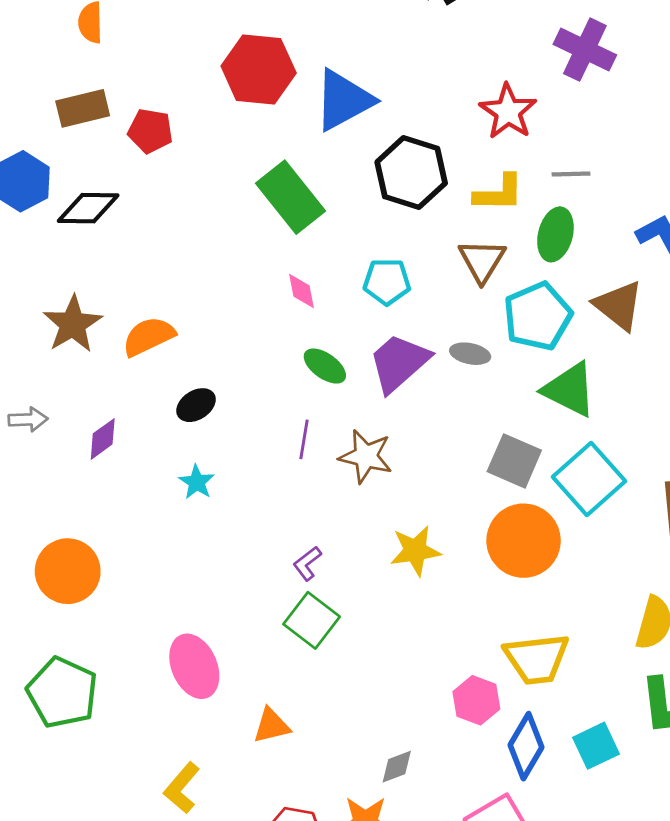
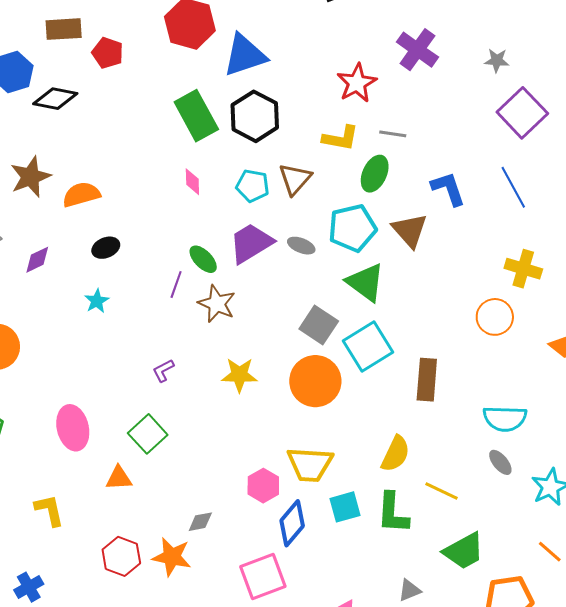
black hexagon: (411, 173) -> (255, 116), moved
brown triangle: (482, 261) -> (295, 179), moved
green ellipse: (325, 366) -> (203, 259), moved
green square: (312, 620) -> (148, 434), moved
cyan square: (596, 746) -> (345, 507), moved
yellow L-shape: (182, 788) -> (49, 510), turned 117

